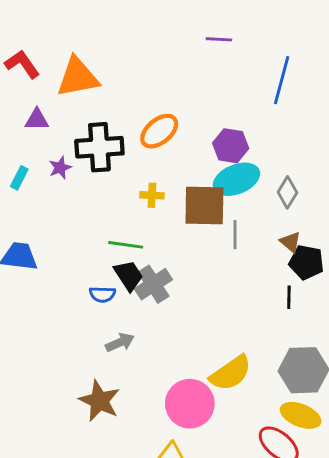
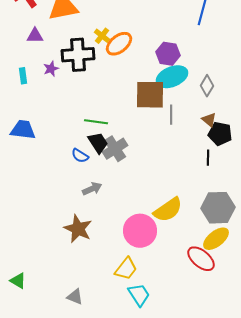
cyan rectangle: (19, 178) -> (23, 76), turned -35
yellow cross: (152, 195) -> (102, 36), moved, turned 35
blue semicircle: (102, 294) -> (80, 156), turned 30
yellow ellipse: (301, 415) -> (216, 239), turned -60

